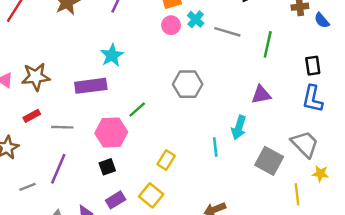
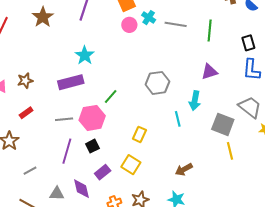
brown star: (36, 77) -> (25, 81), size x0.7
gray hexagon: (188, 84) -> (157, 83), moved
gray line: (62, 127) -> (64, 119), moved
purple line: (58, 169) -> (67, 151), moved
yellow line: (297, 194) -> (230, 151), moved

